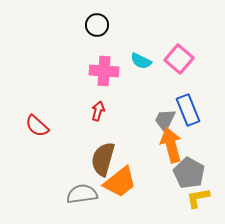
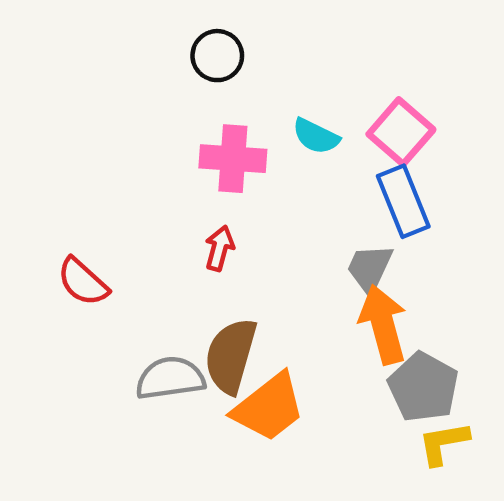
blue rectangle: (188, 110) -> (403, 201), moved
gray semicircle: (82, 194) -> (170, 378), moved

